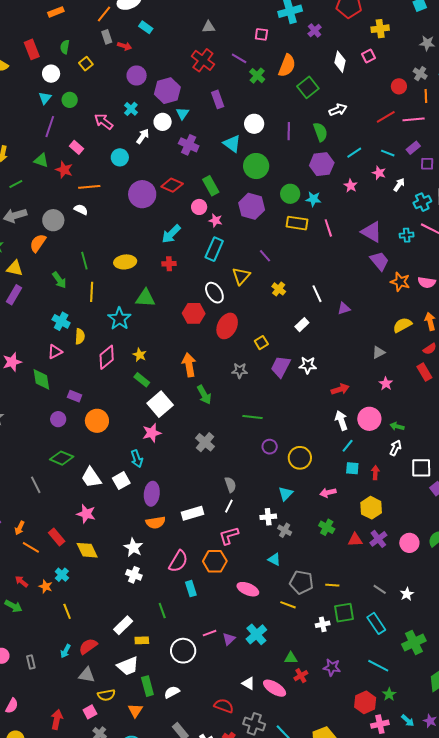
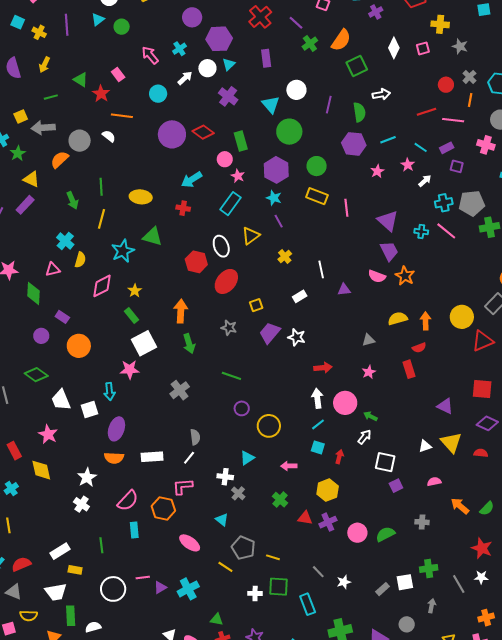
gray star: (427, 43) -> (460, 46), moved
purple line: (50, 127) -> (67, 25), moved, turned -35
cyan star: (313, 199) -> (274, 198), moved
pink semicircle: (427, 282) -> (377, 276), moved

